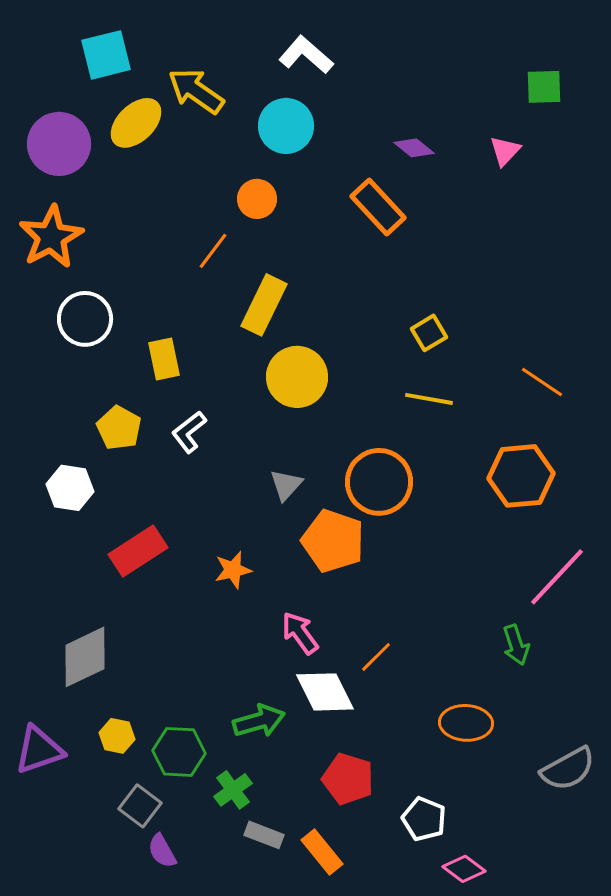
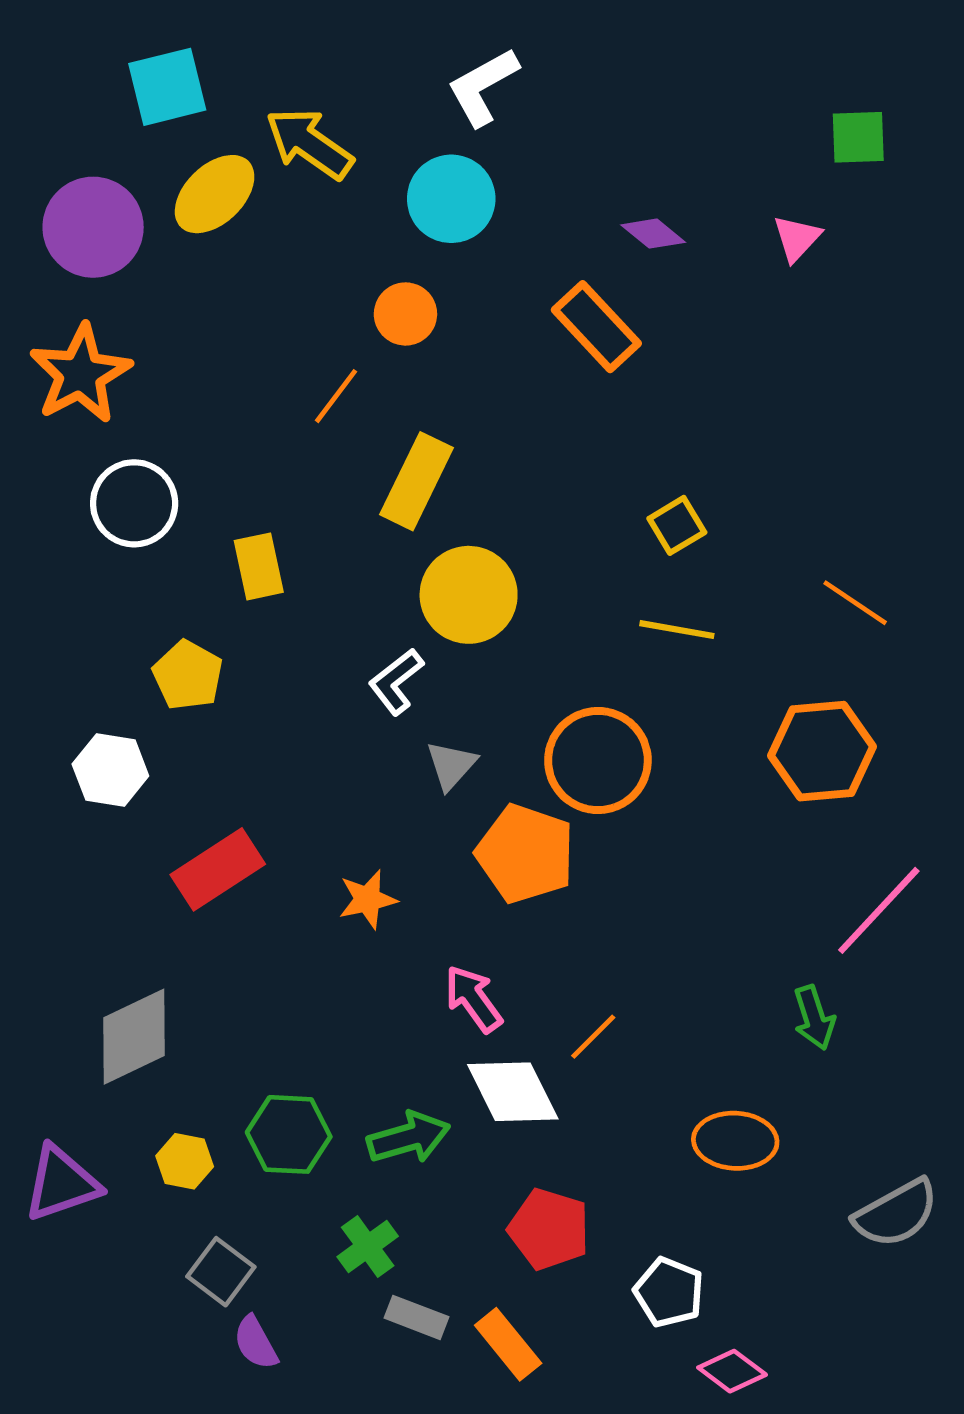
white L-shape: (306, 55) -> (483, 87), turned -70
white L-shape: (189, 432) -> (396, 682), moved
green hexagon: (179, 752) -> (289, 1134), moved

